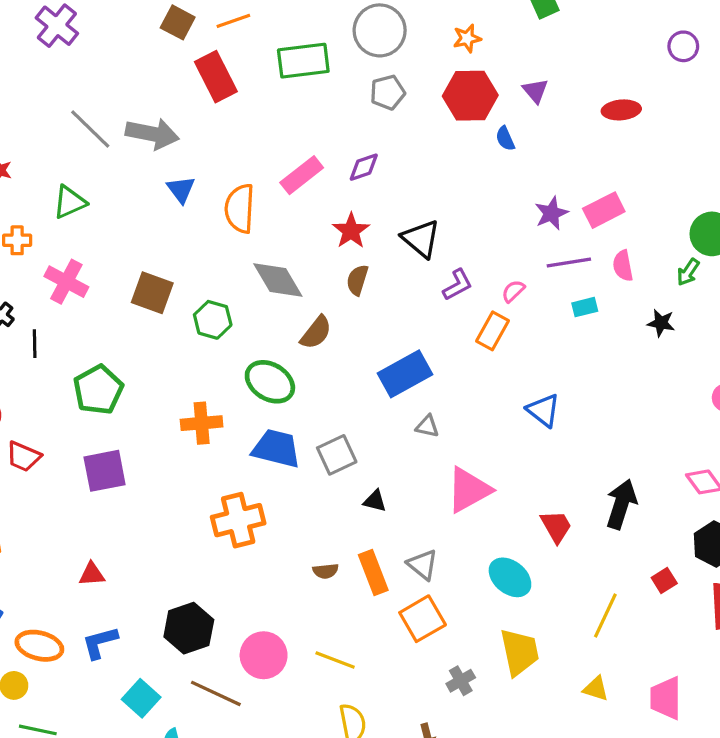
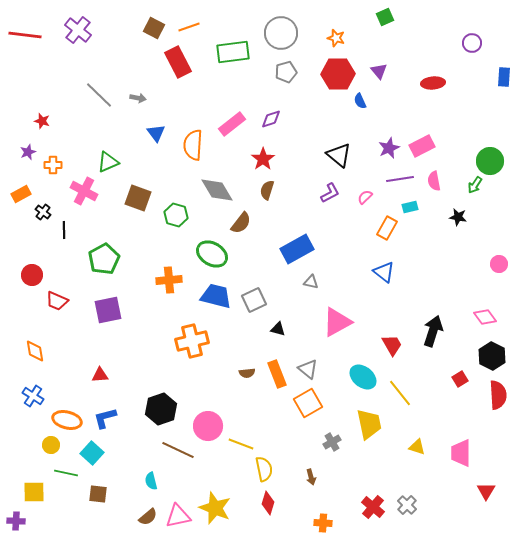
orange star: (467, 38) -> (336, 38), turned 30
gray arrow: (152, 134) -> (138, 98), size x0.5
green triangle: (70, 202) -> (108, 162), moved
black triangle: (421, 239) -> (339, 155), moved
orange rectangle: (493, 331) -> (387, 228), moved
yellow line: (605, 615) -> (400, 393), moved, turned -64
yellow line: (335, 660) -> (241, 444), moved
cyan square: (141, 698) -> (92, 453), moved

